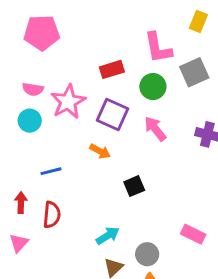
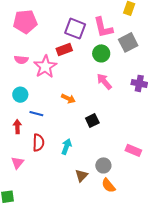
red rectangle: (112, 69) -> (64, 50), moved
purple square: (112, 114) -> (75, 29), moved
cyan circle: (30, 121) -> (20, 95), moved
blue line: (51, 171) -> (36, 114), turned 32
red arrow: (21, 203) -> (17, 127), moved
cyan arrow: (108, 236) -> (66, 147), moved, turned -35

